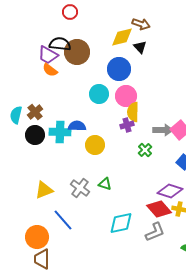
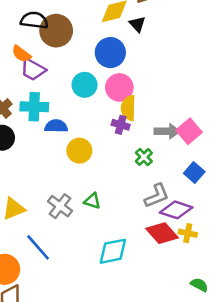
purple trapezoid: (48, 55) -> (33, 69), moved
purple cross: (127, 125) -> (121, 125), turned 32
cyan cross: (60, 132) -> (34, 107), moved
gray L-shape: (155, 232) -> (157, 196), moved

